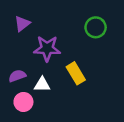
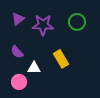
purple star: (47, 48) -> (43, 25), moved
purple semicircle: (17, 76) -> (17, 52), moved, turned -112

